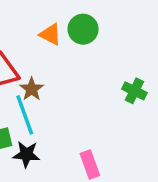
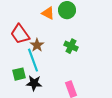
green cross: (134, 91) -> (71, 46), moved

